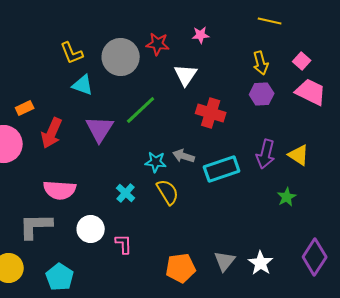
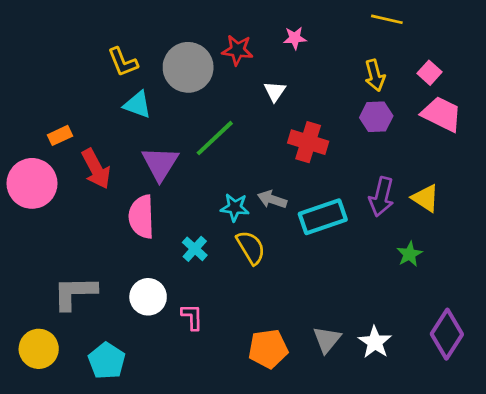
white triangle: (186, 75) -> (275, 91), size x0.7
red arrow: (52, 133) -> (96, 169), turned -52
pink semicircle: (60, 190) -> (141, 217), moved, turned 84

